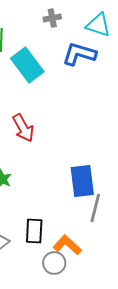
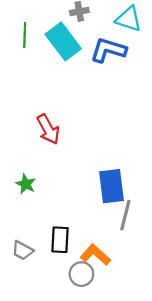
cyan rectangle: (27, 65) -> (63, 41), moved

